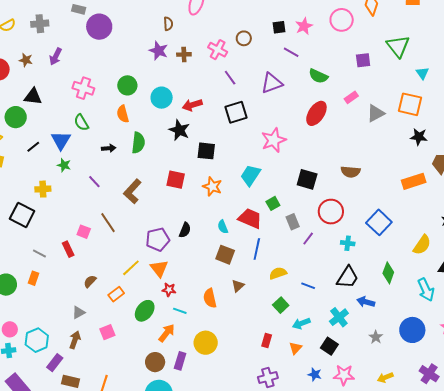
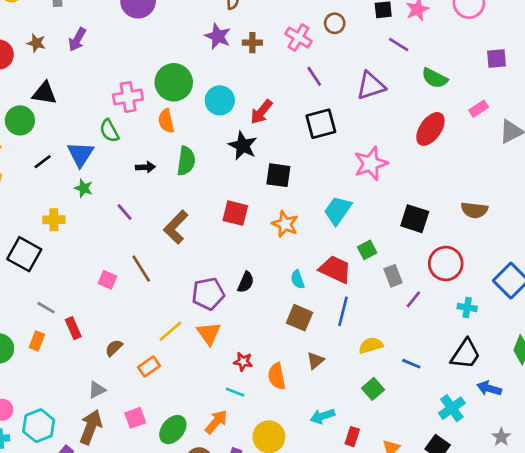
green circle: (127, 85) -> (174, 82), size x1.4
pink cross: (83, 88) -> (128, 97), moved, turned -30
red arrow: (192, 105) -> (261, 112), turned -36
red rectangle: (68, 249) -> (73, 328), moved
red star: (169, 290) -> (243, 362), moved
green ellipse: (145, 311) -> (173, 430), moved
cyan arrow: (301, 323) -> (322, 416), moved
brown arrow: (75, 340) -> (91, 427), size x1.4

